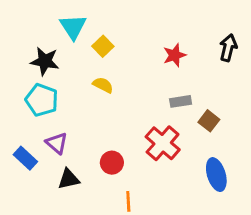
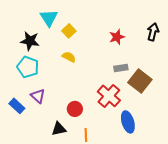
brown square: (209, 121) -> (140, 81), size x1.6
blue ellipse: (216, 175) -> (128, 122), moved
black triangle: (69, 179) -> (59, 129), moved

